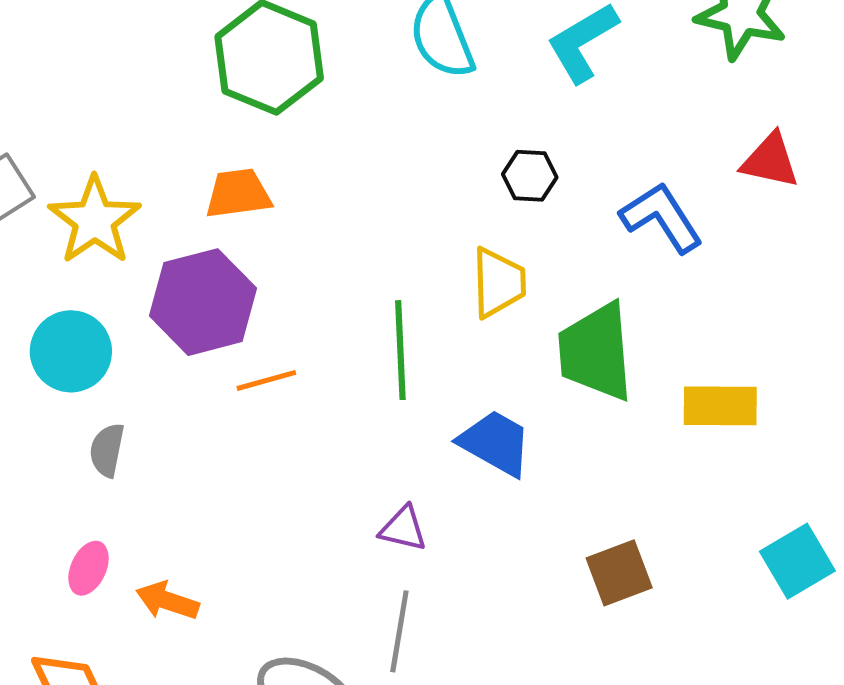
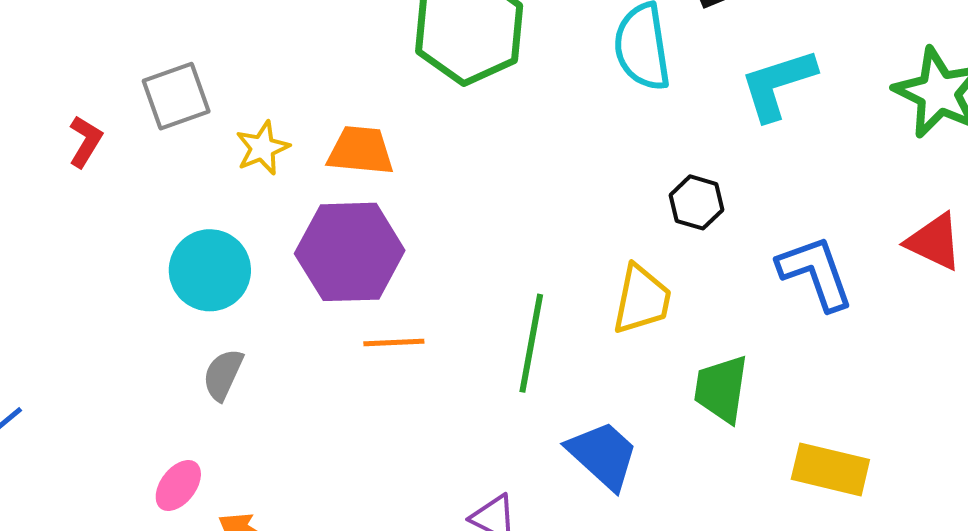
orange trapezoid: (238, 194) -> (361, 150), moved
yellow star: (95, 220) -> (262, 148), size x0.6
green trapezoid: (596, 352) -> (721, 389), size x0.7

